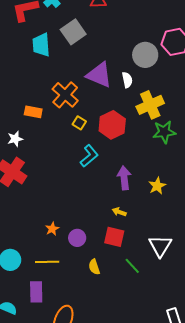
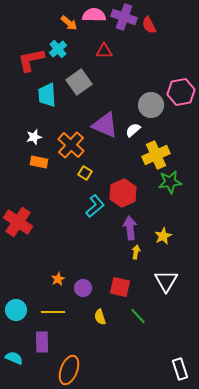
white semicircle: (127, 80) -> (133, 130), turned -119
red hexagon: (112, 125) -> (123, 193), moved
white star: (15, 139) -> (34, 137), moved
yellow arrow: (119, 212) -> (136, 252), moved, turned 80
white triangle: (160, 246) -> (166, 281), moved

